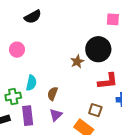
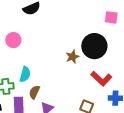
red L-shape: (108, 81) -> (101, 79), turned 45
brown semicircle: (53, 94) -> (34, 92), moved

